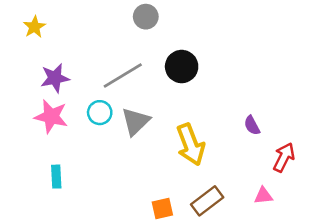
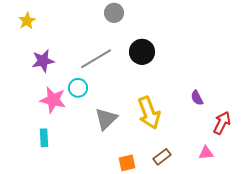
pink star: (51, 116) -> (53, 100), moved
gray triangle: (136, 122) -> (106, 119), moved
brown rectangle: (207, 201) -> (162, 157), size x0.7

